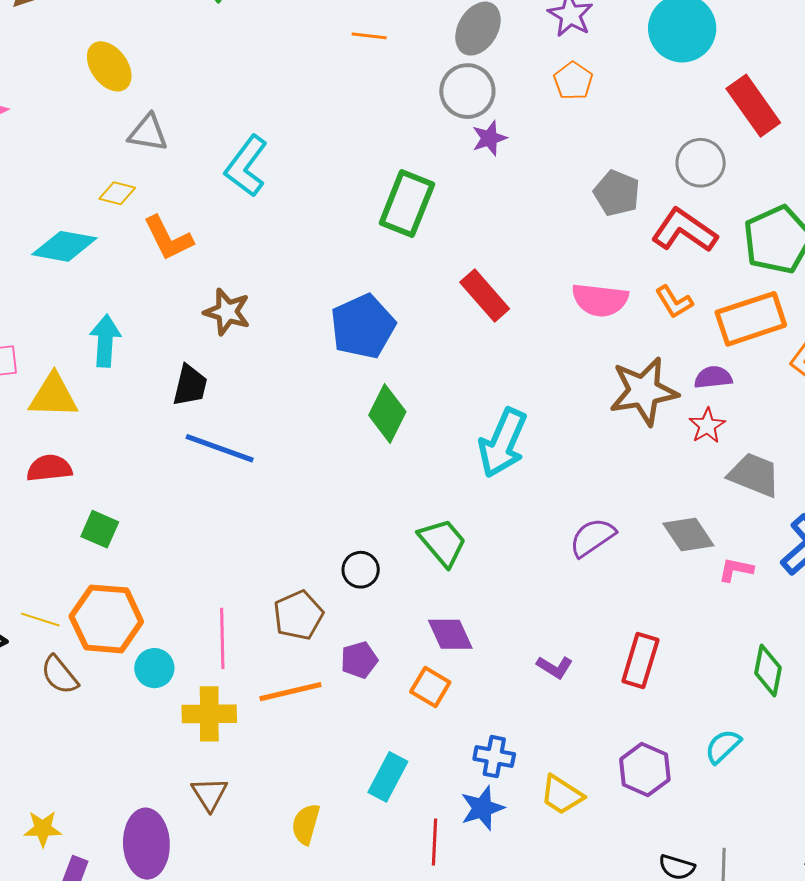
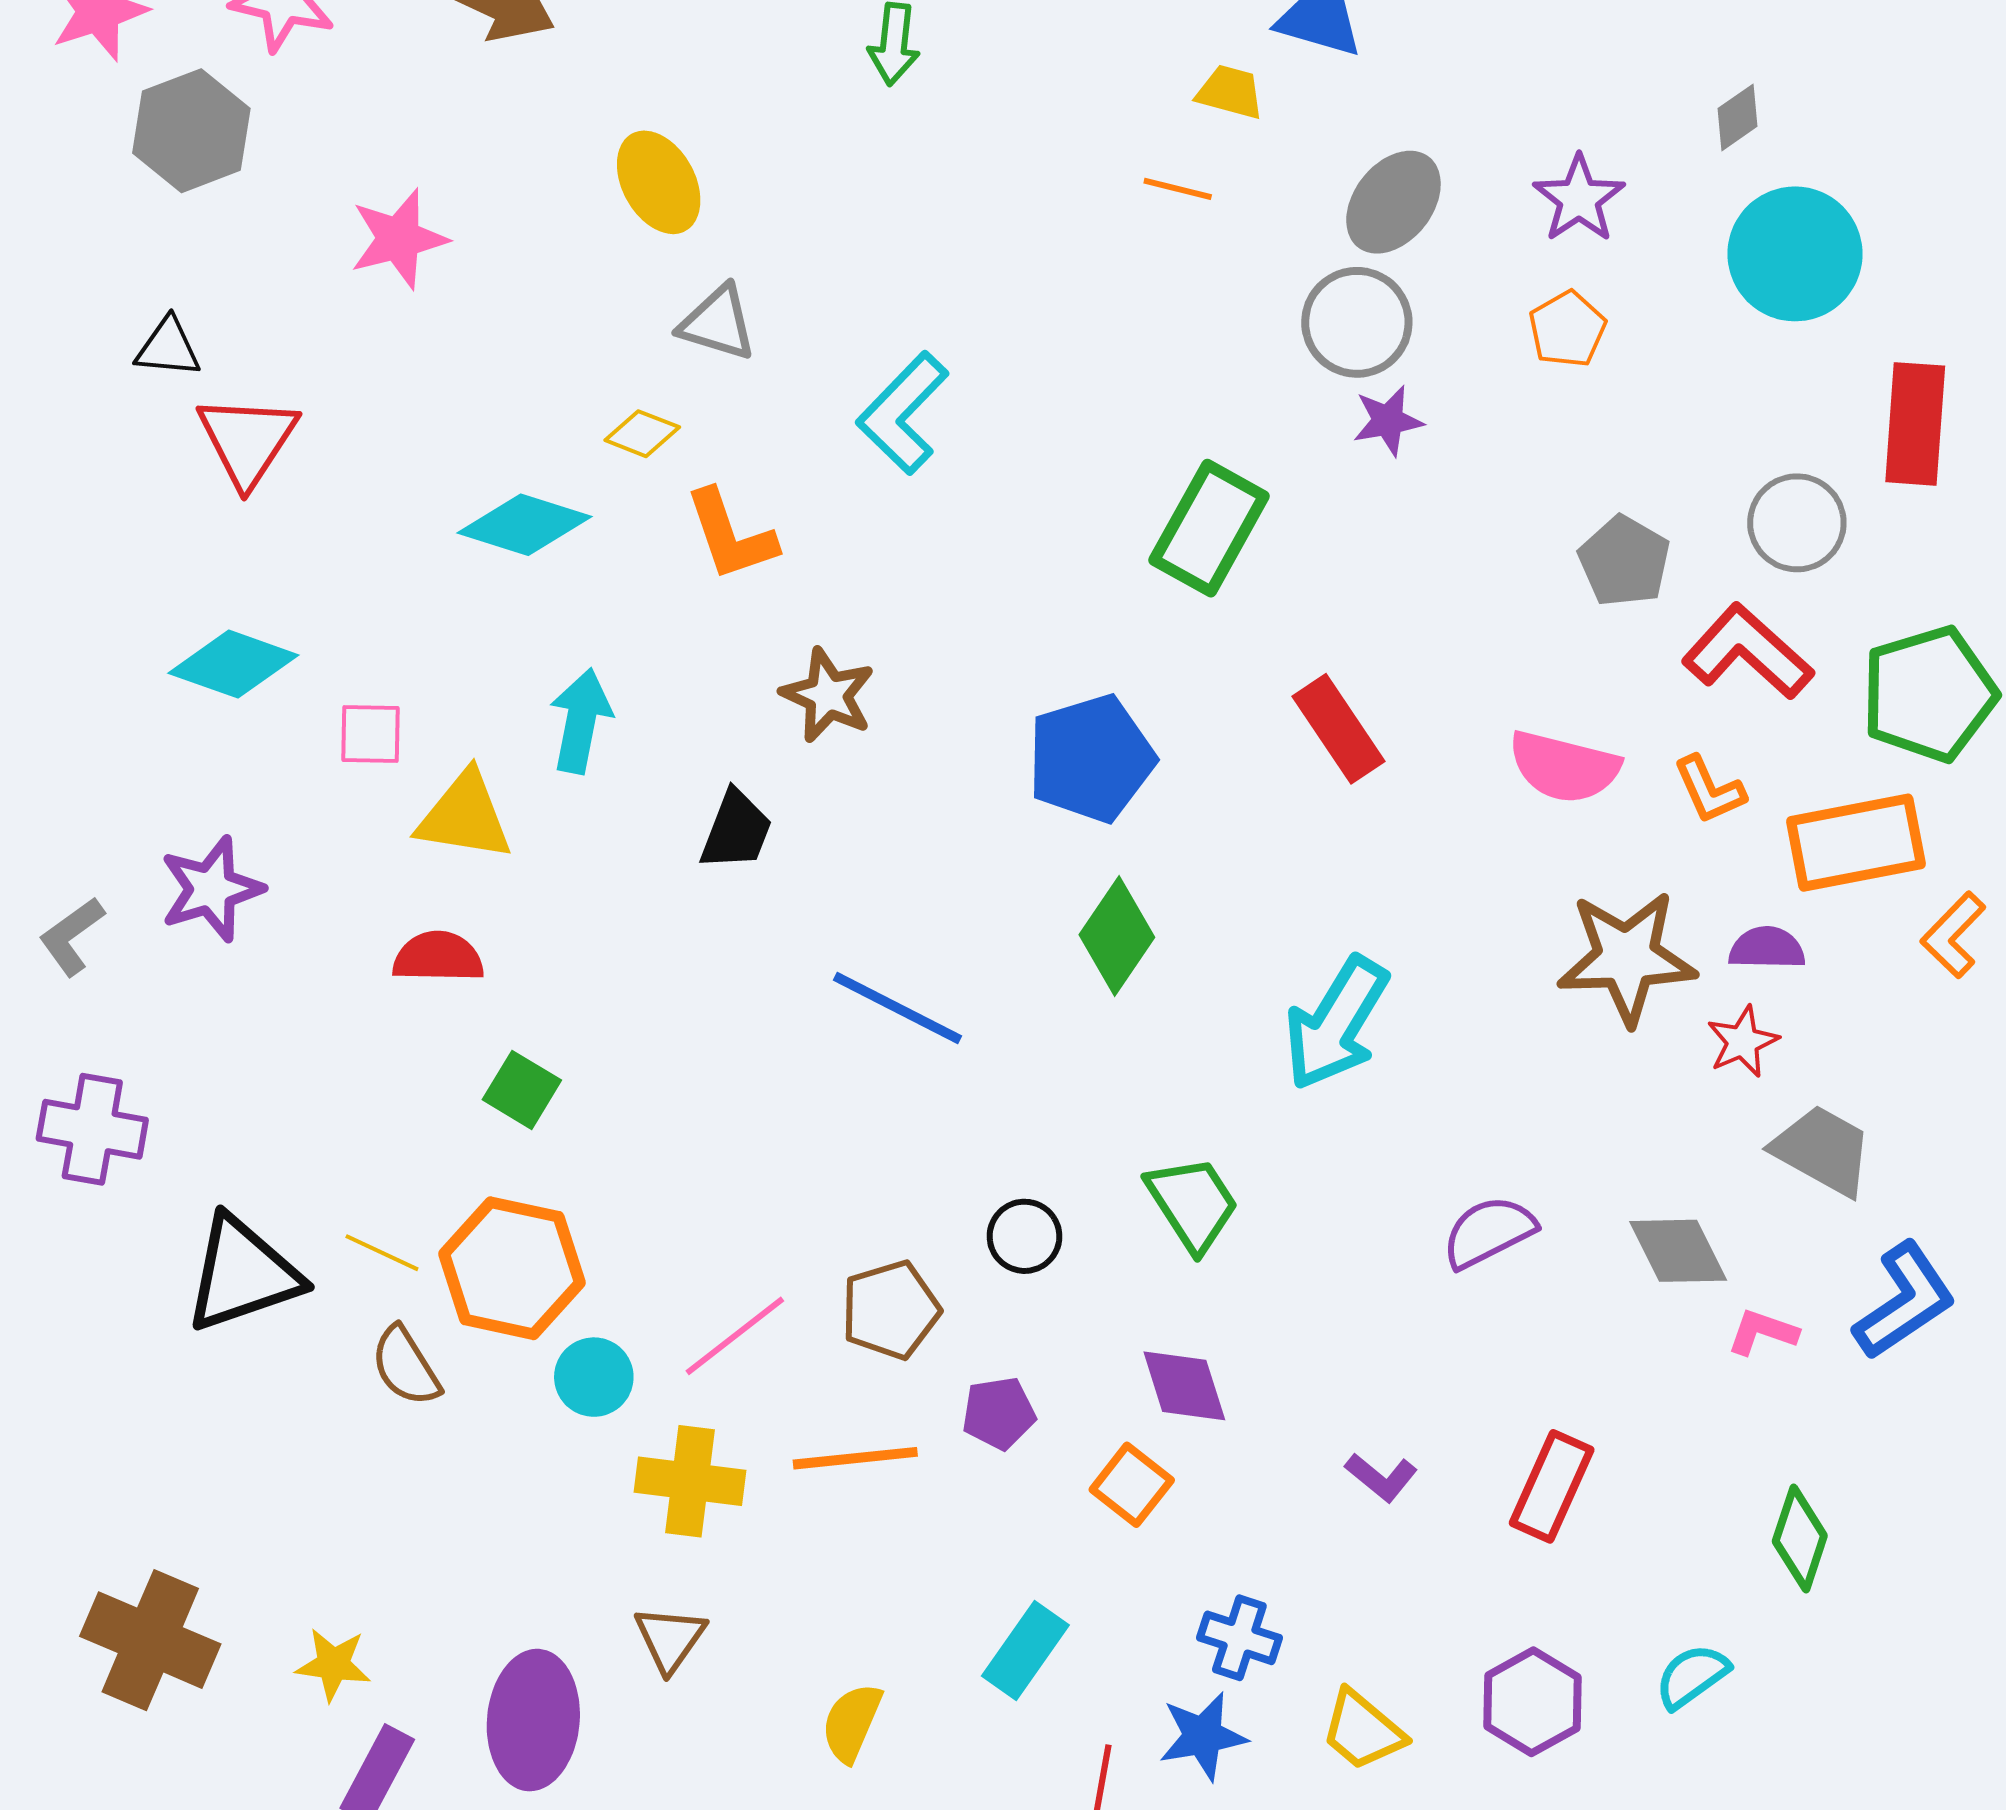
red rectangle: (753, 106) -> (1915, 424), turned 32
blue line: (220, 448) -> (898, 1008), moved
pink line: (222, 638) -> (735, 1336), turned 46

